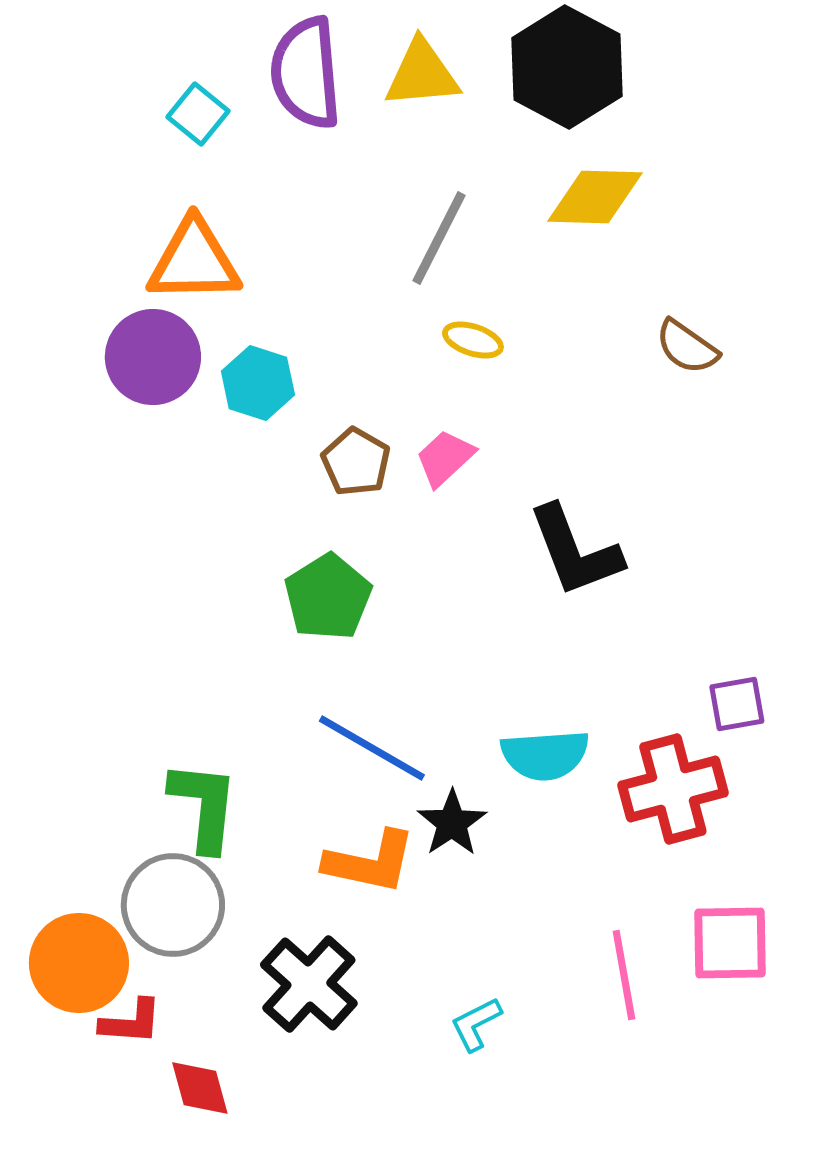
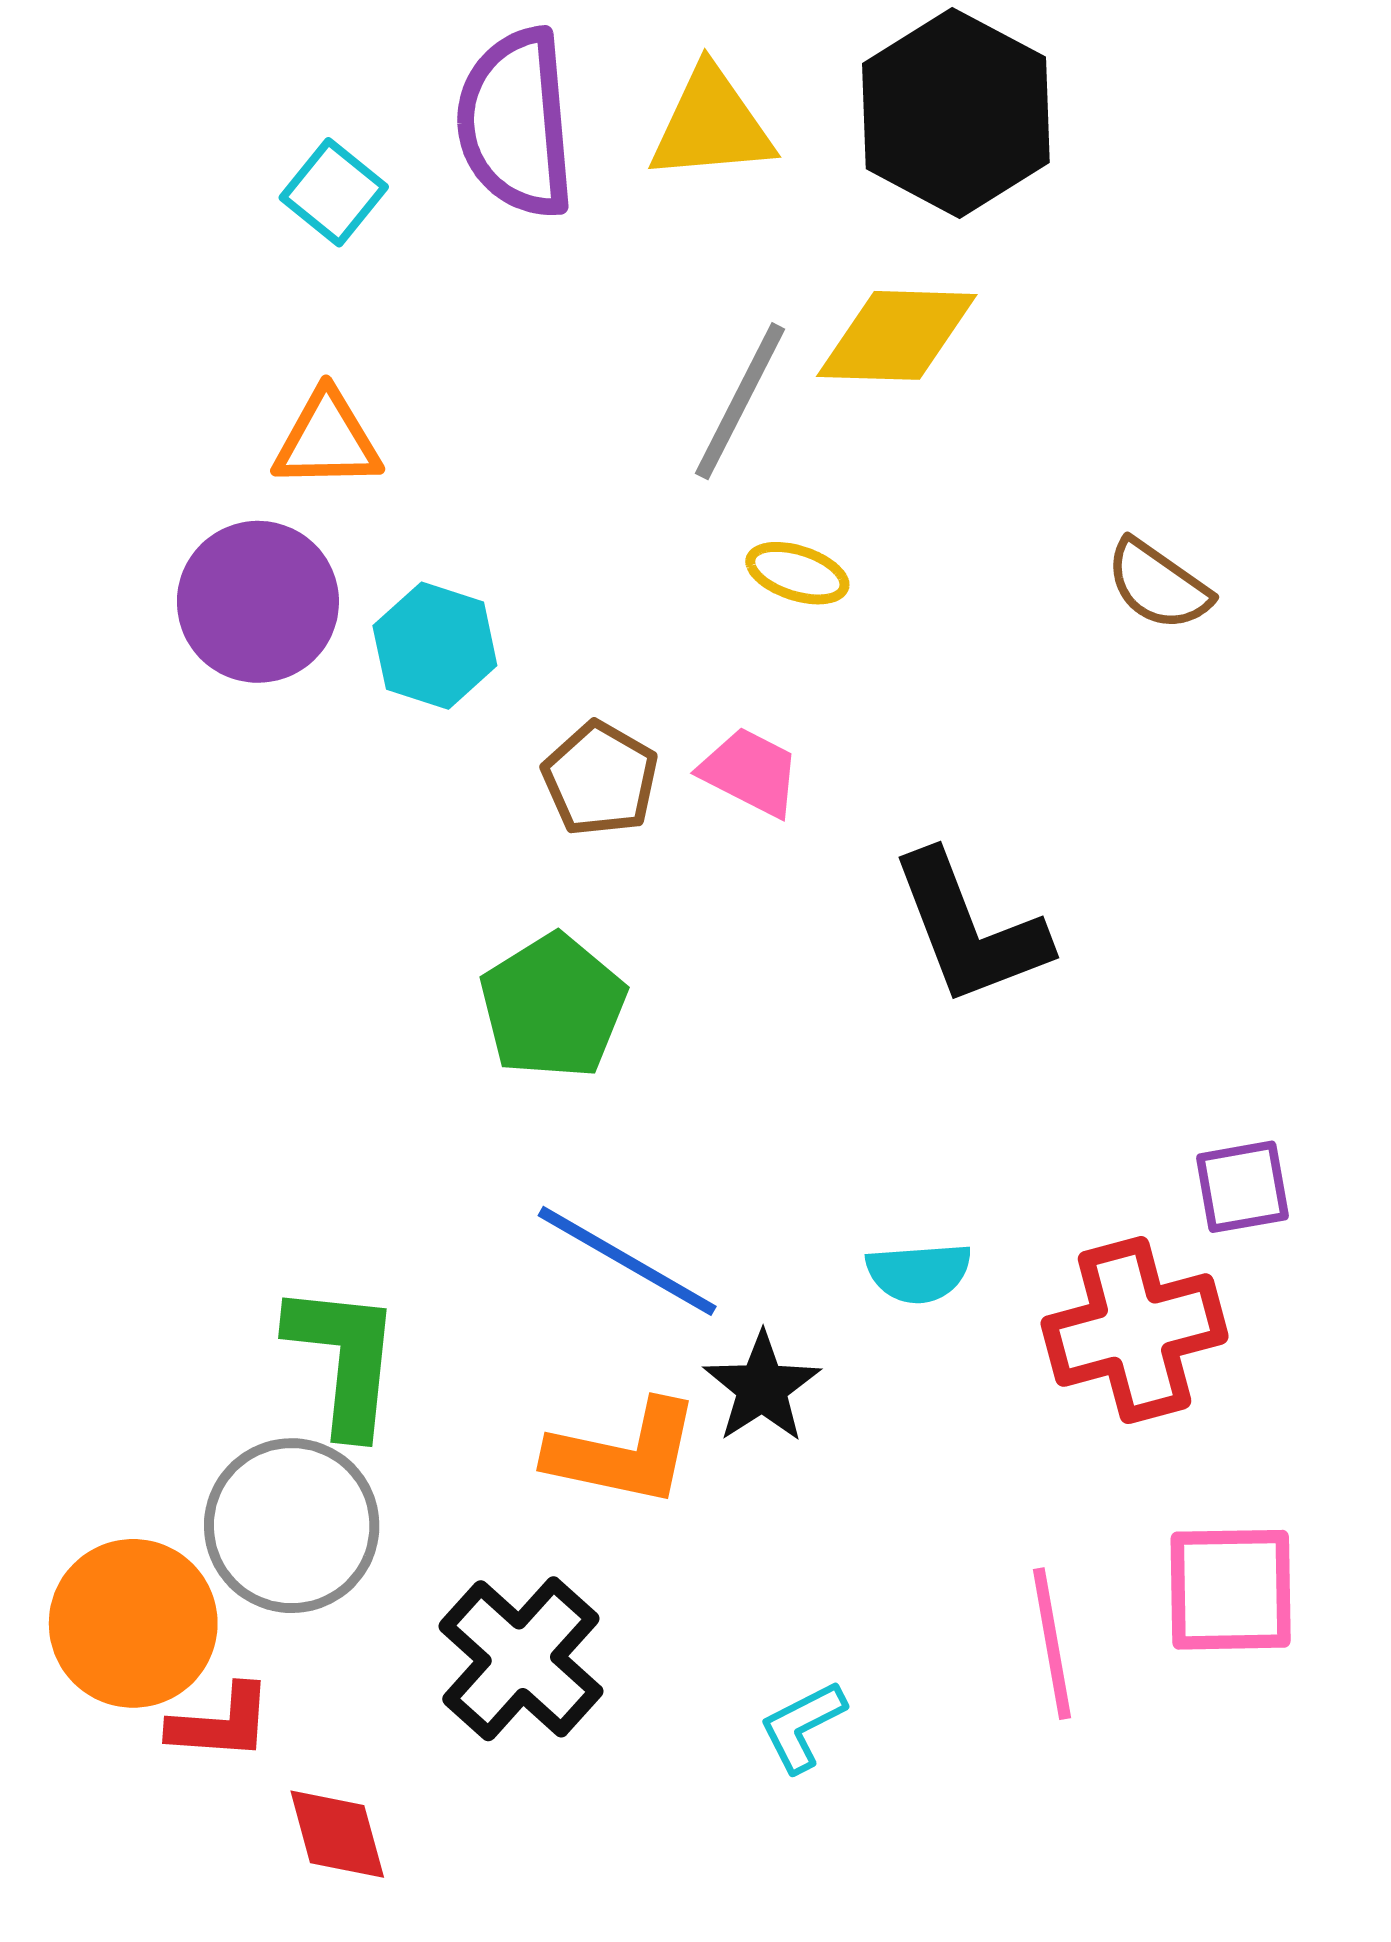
yellow diamond: (595, 197) -> (897, 335), moved
orange triangle: (194, 261) -> (327, 440), size x0.7
pink trapezoid: (445, 458) -> (750, 772), turned 70
cyan semicircle: (545, 755) -> (919, 1273), size x0.7

